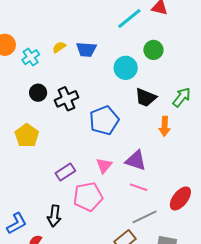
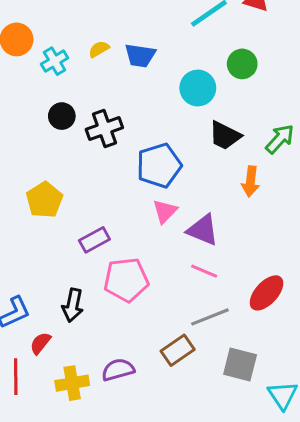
yellow pentagon: (27, 136) -> (44, 200), moved
pink triangle: (104, 165) -> (165, 211), moved

